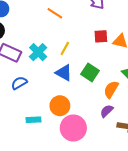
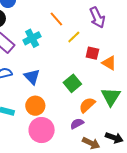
yellow line: (65, 49) -> (74, 37), moved
cyan cross: (38, 52) -> (32, 38), moved
blue triangle: (64, 73) -> (32, 77), moved

